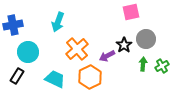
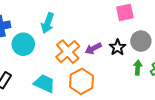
cyan circle: (28, 52) -> (23, 44), moved
purple arrow: (107, 56) -> (93, 48), moved

